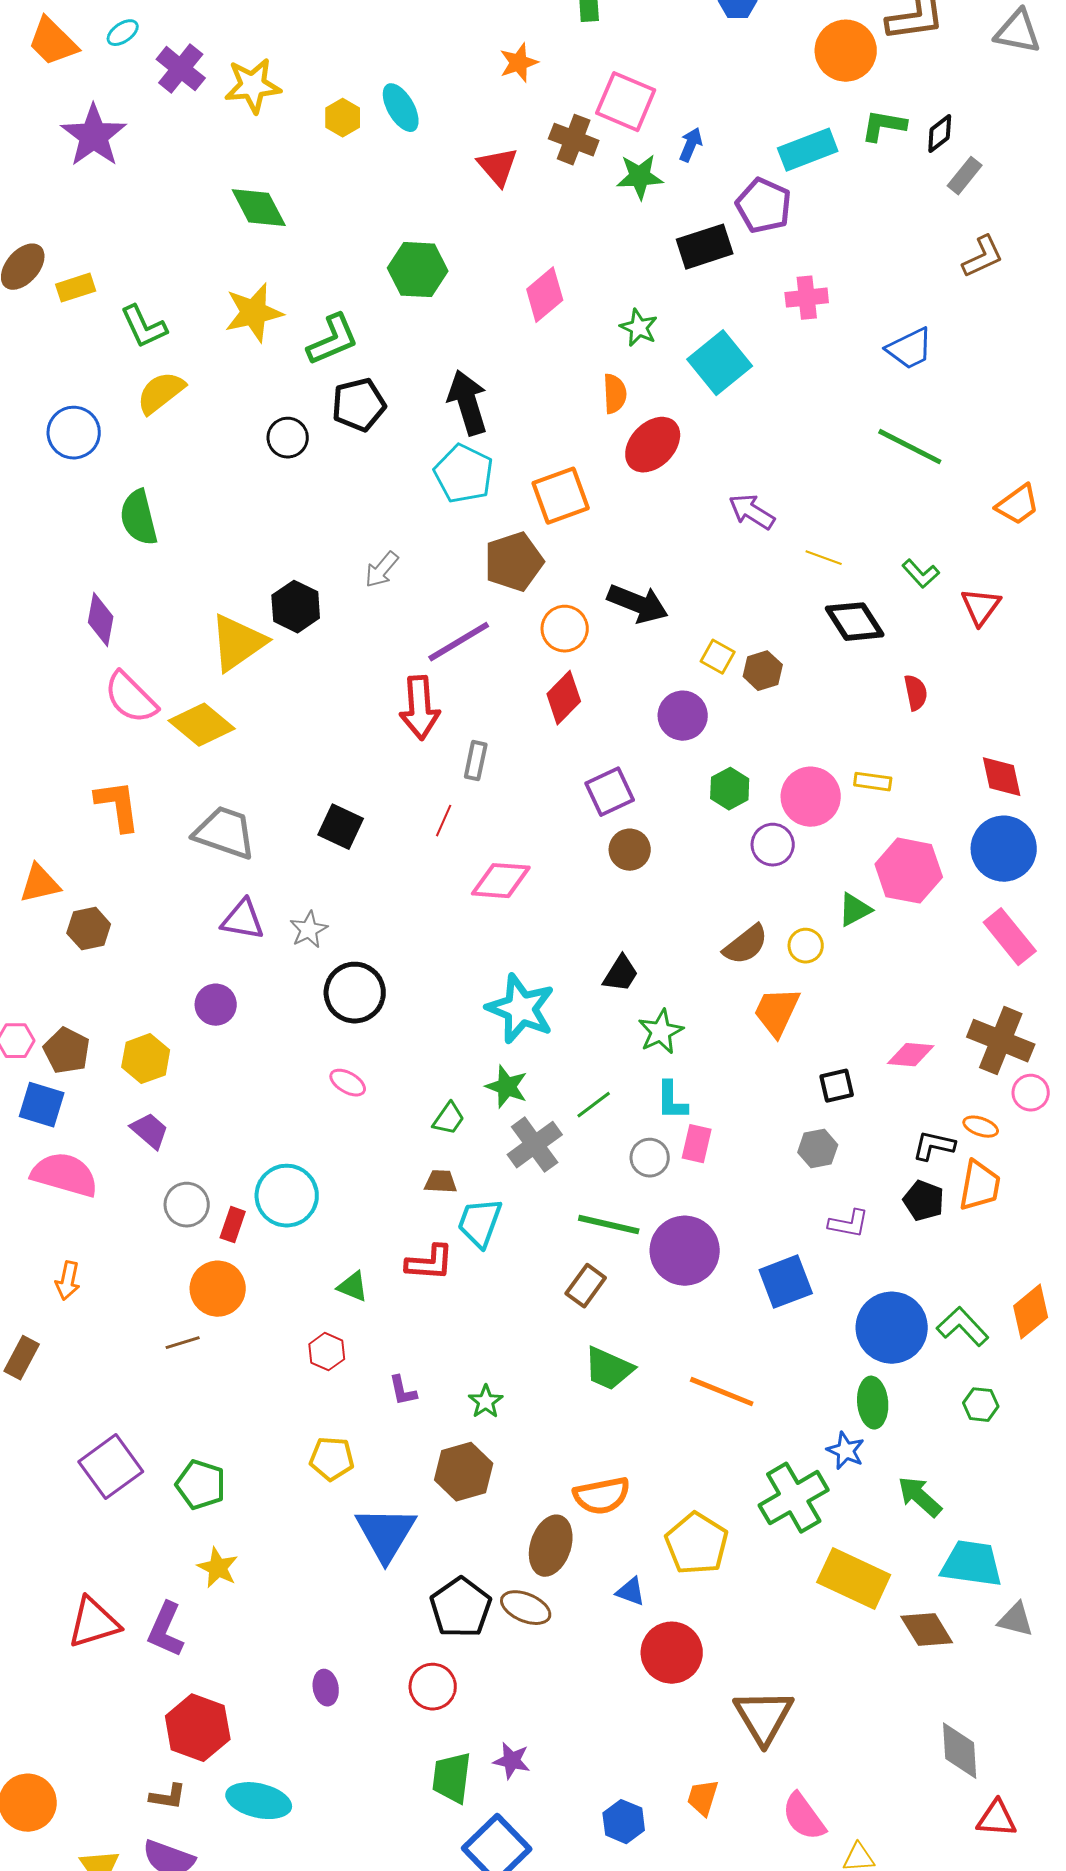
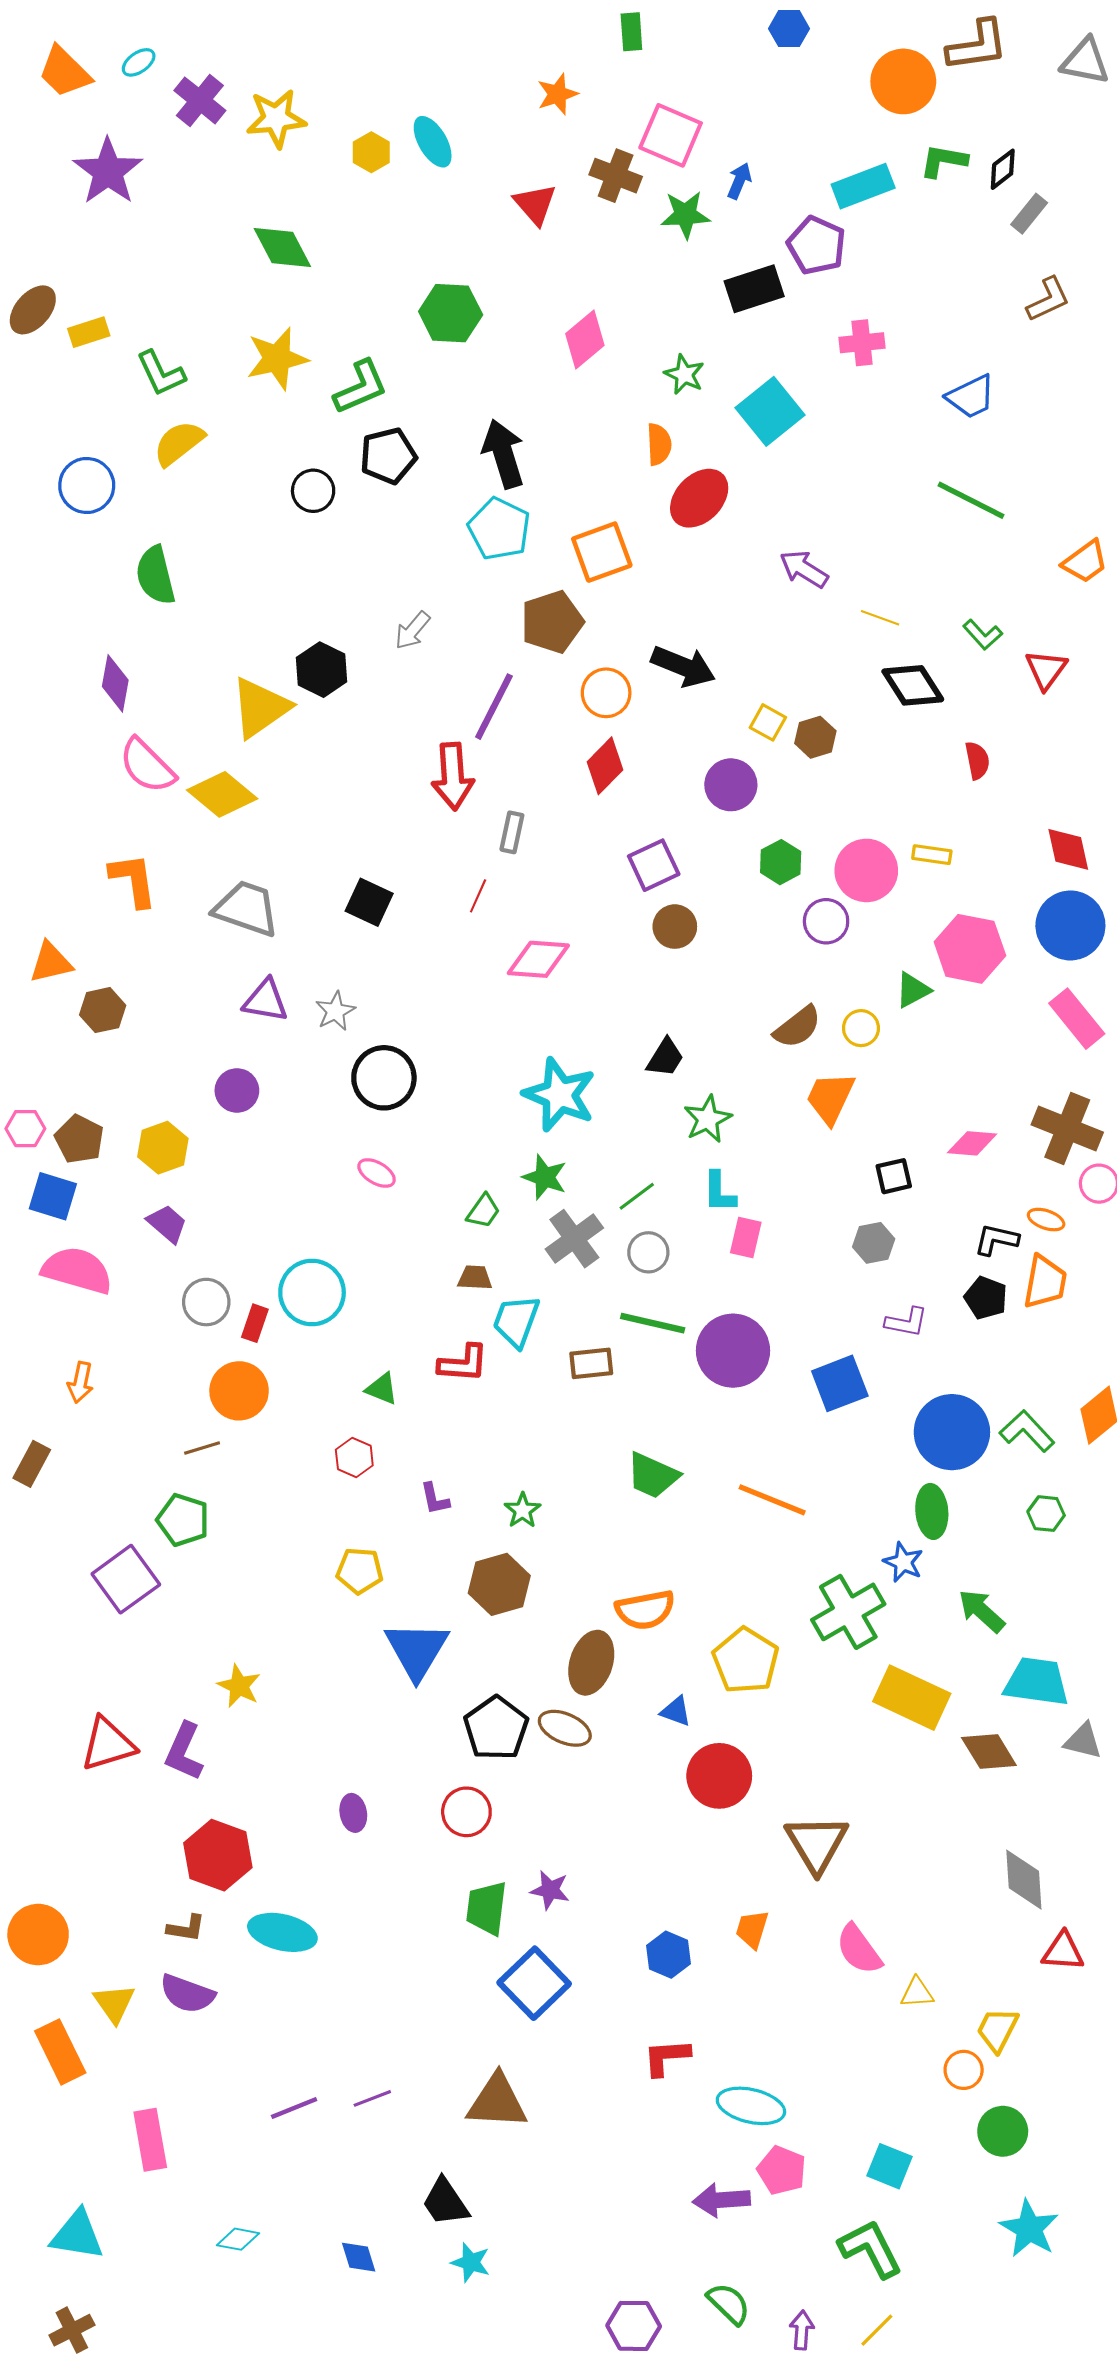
purple line: (459, 642) -> (494, 707), turned -32
gray circle: (650, 1158) -> (648, 1252), moved
brown rectangle: (586, 1286) -> (591, 1363), moved, turned 48
green pentagon: (201, 1485) -> (183, 1520), moved

